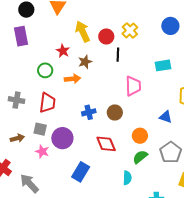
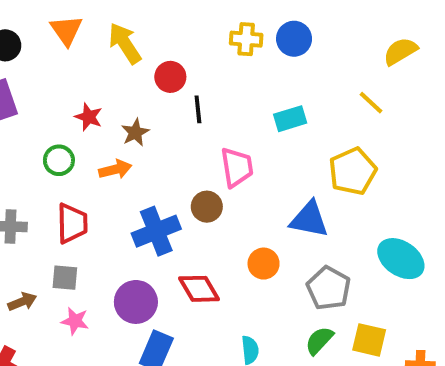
yellow cross: (130, 30) -> (246, 39), moved, turned -35
yellow arrow: (83, 31) -> (125, 43), moved
blue cross: (89, 112) -> (156, 231), size x1.6
brown circle: (115, 112) -> (207, 207), moved
blue triangle: (166, 117) -> (309, 219), size x1.5
purple circle: (62, 138) -> (136, 302), moved
green semicircle: (140, 157) -> (319, 340), moved

